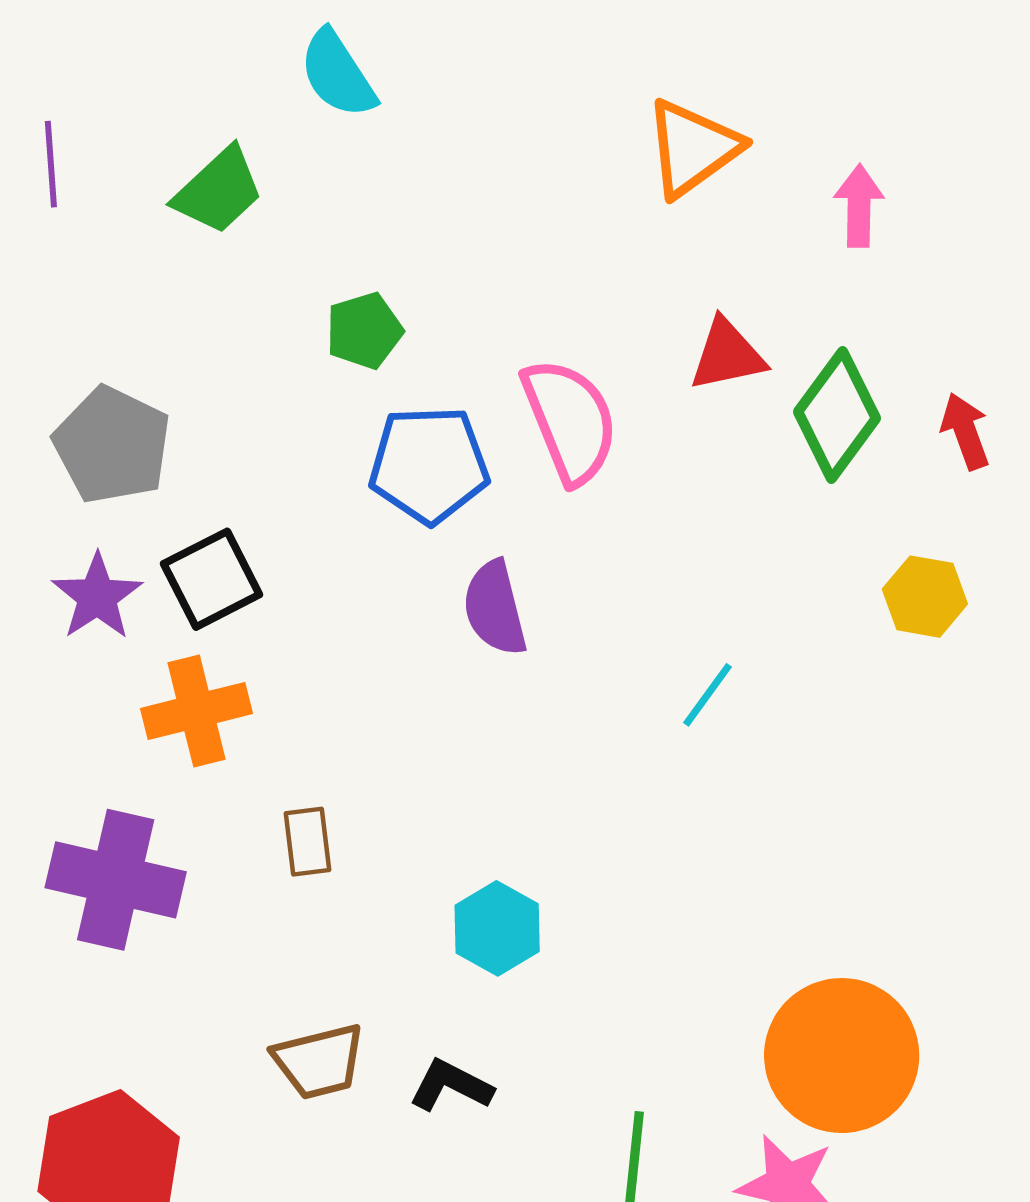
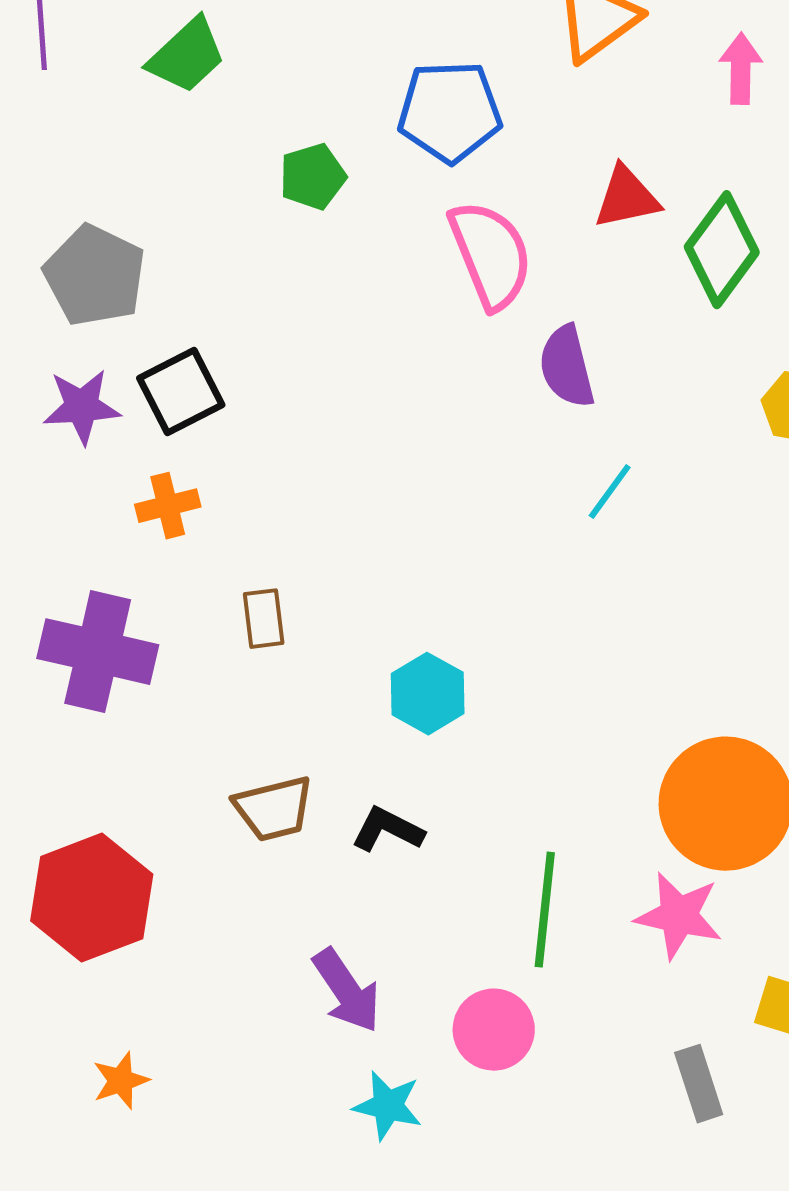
blue pentagon: (429, 465) -> (450, 112), moved
purple star: (97, 597) -> (82, 407), turned 30
purple semicircle: (495, 608) -> (567, 367), moved
orange cross: (197, 711) -> (168, 506), size x0.7

